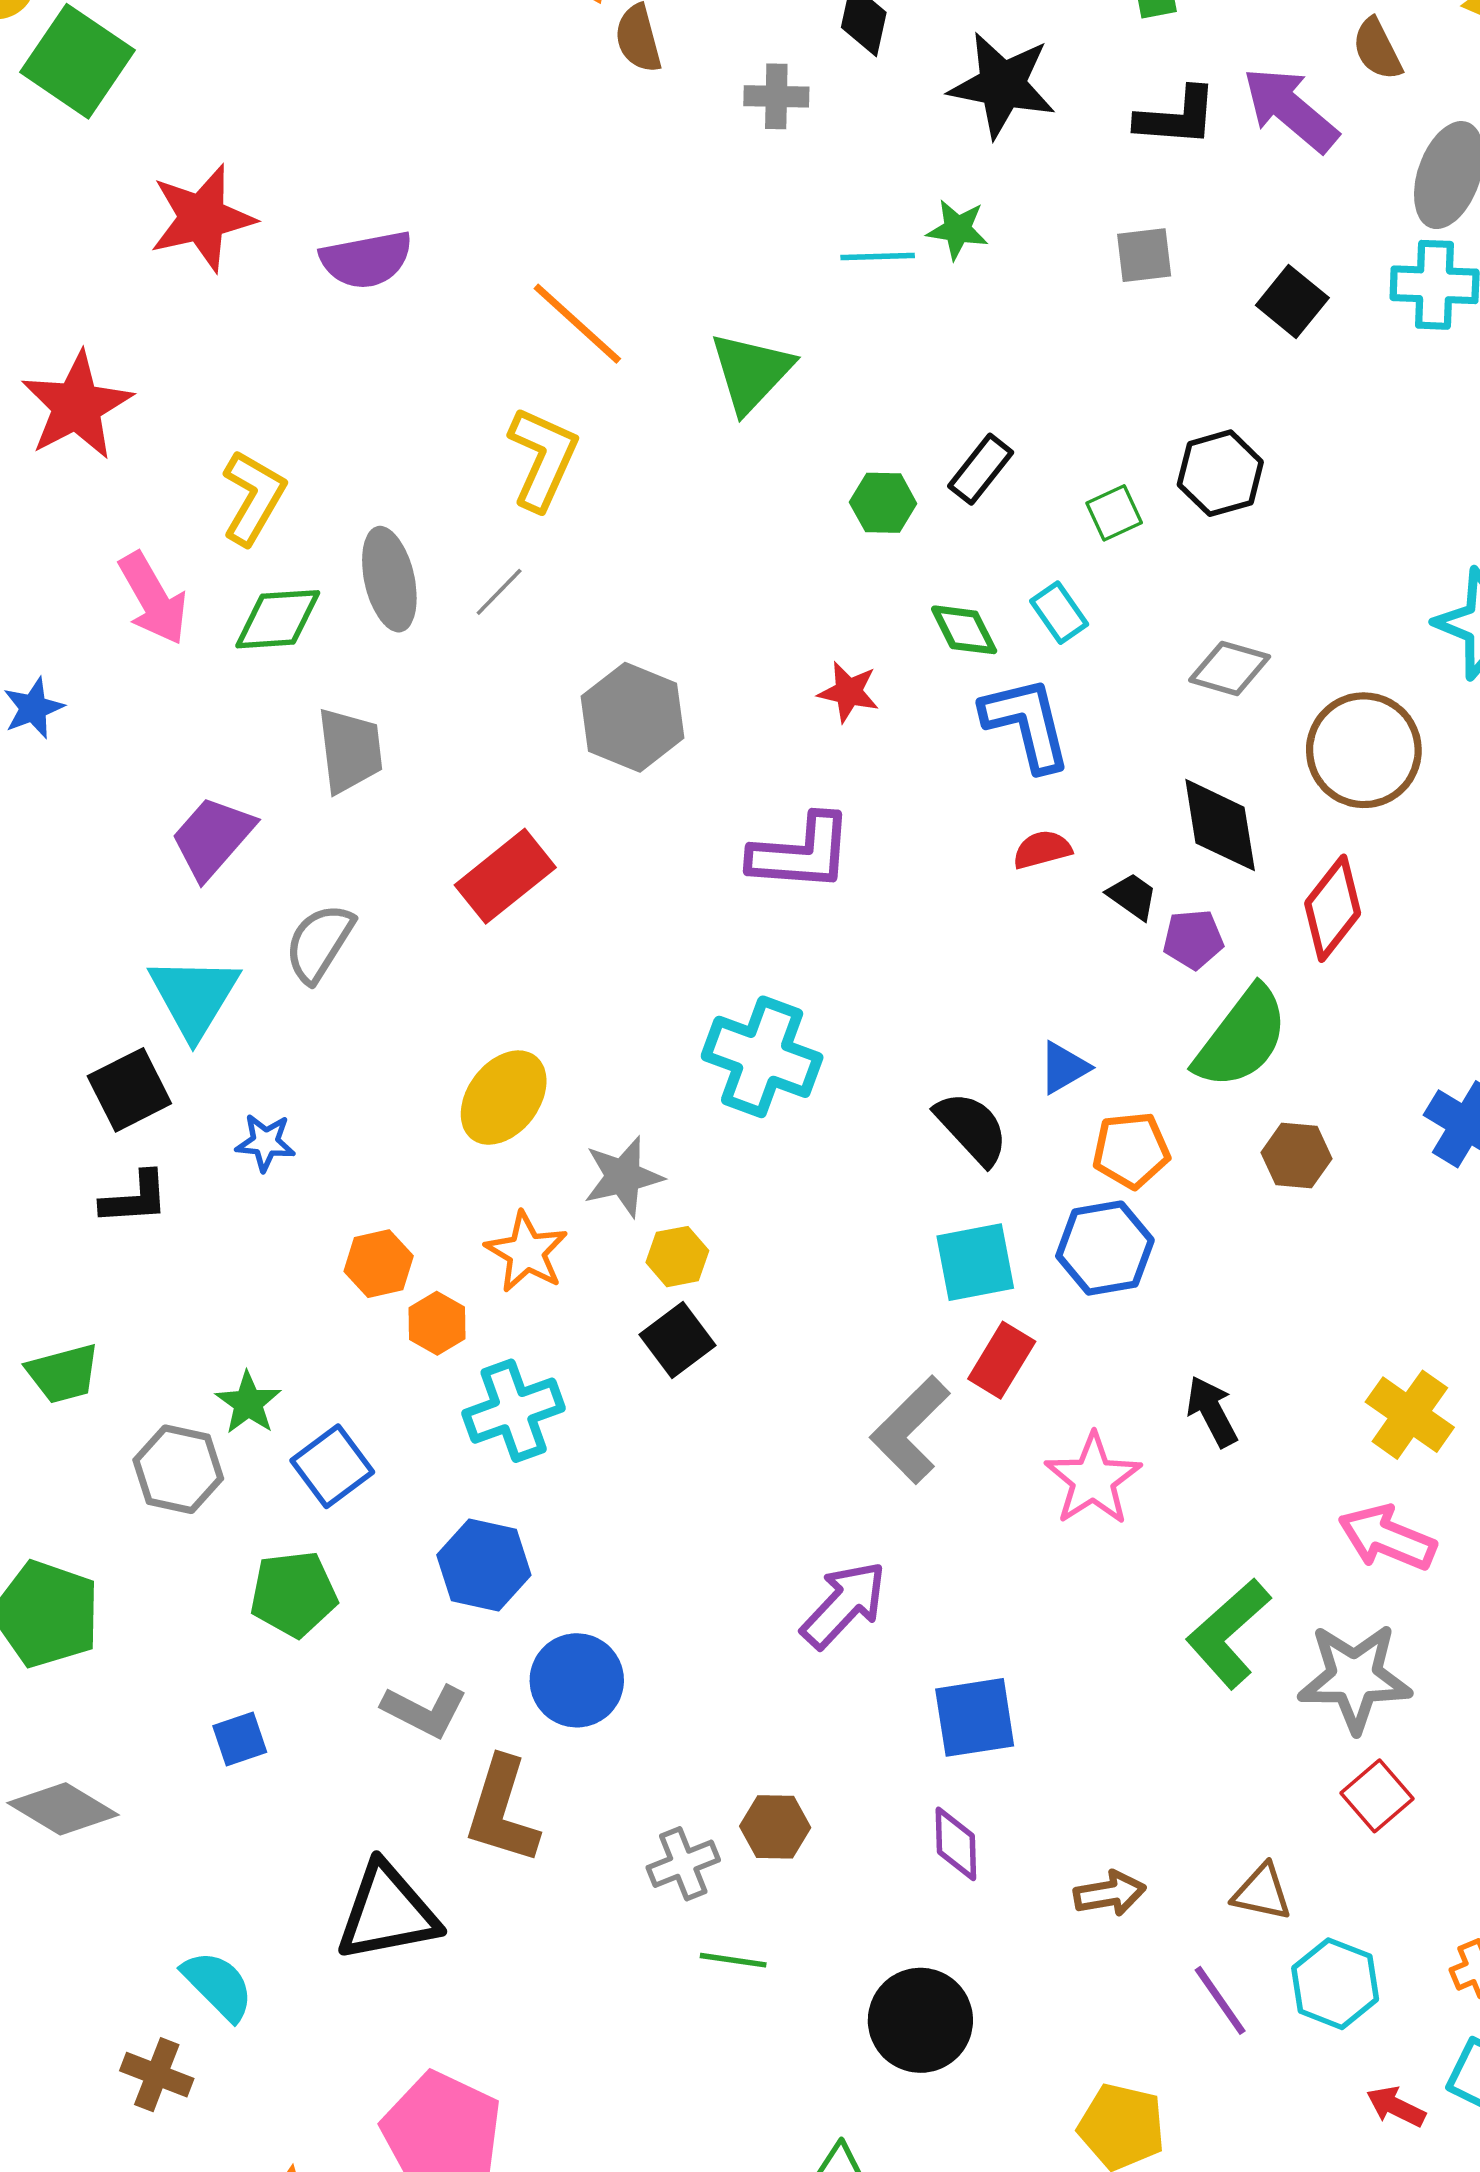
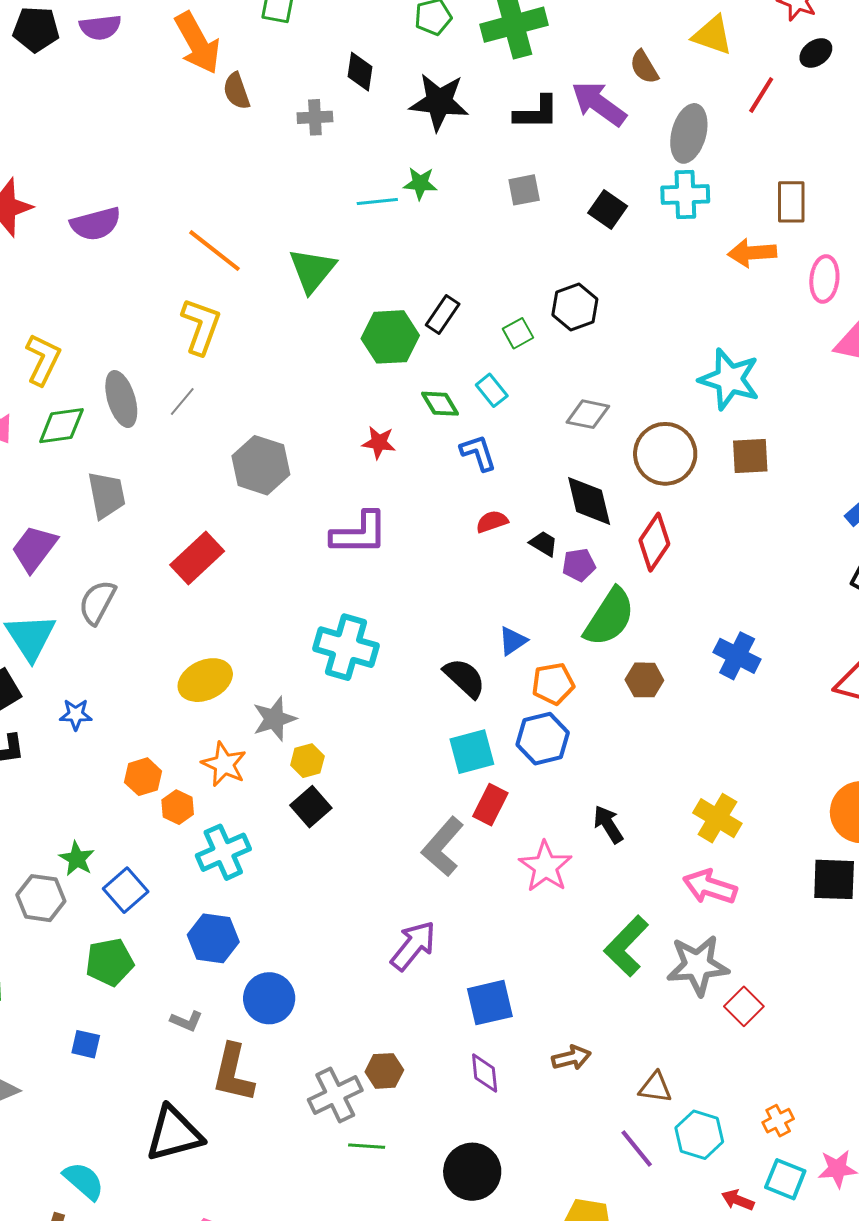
green hexagon: (883, 503) -> (390, 337), size x1.6
blue L-shape: (1027, 724) -> (478, 453), size x0.7
yellow ellipse: (504, 1098) -> (205, 680), turned 32
gray L-shape: (425, 1710) -> (186, 1021), size x0.7
blue square: (240, 1739) -> (86, 1044), turned 36
red square: (1377, 1796) -> (744, 1006), moved
gray cross: (683, 1864) -> (335, 1095), size x1.4
brown arrow: (1110, 1893) -> (571, 1058), moved

